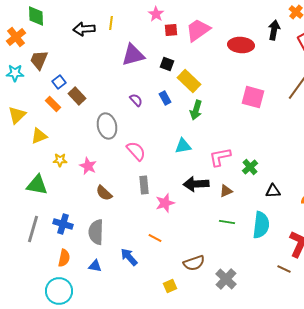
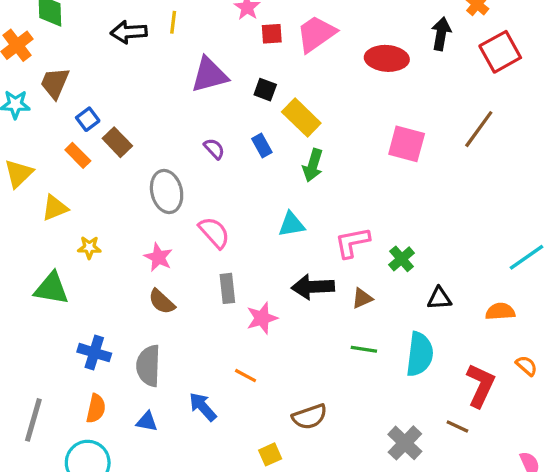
pink star: (88, 166) -> (158, 257), moved
gray line: (33, 229) -> (33, 420), moved
gray cross: (226, 279) -> (405, 443), moved

